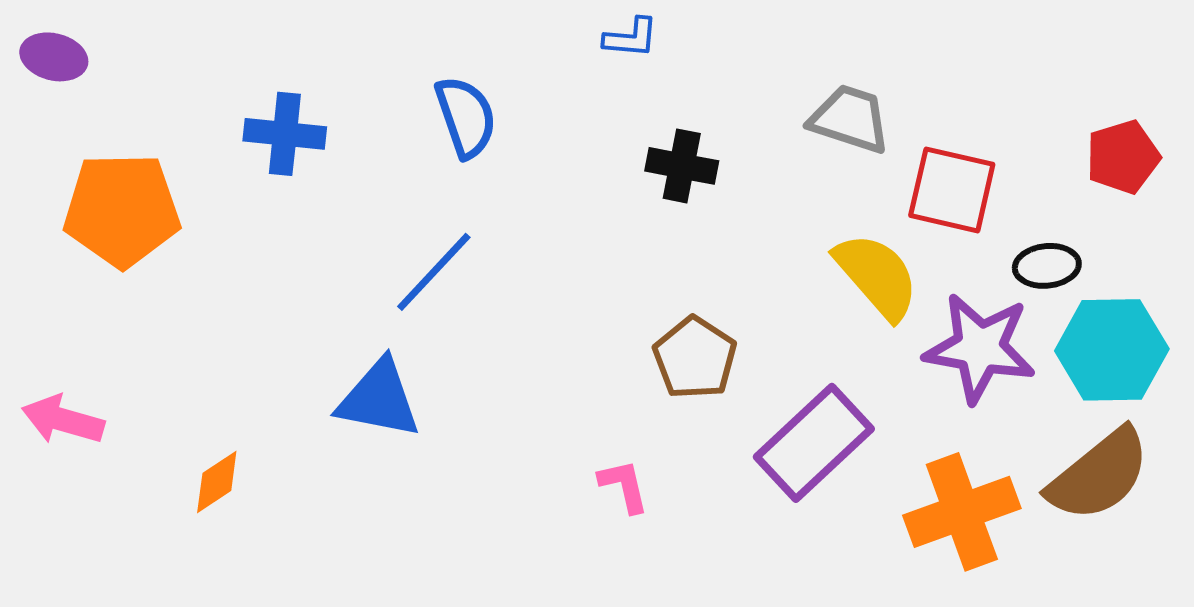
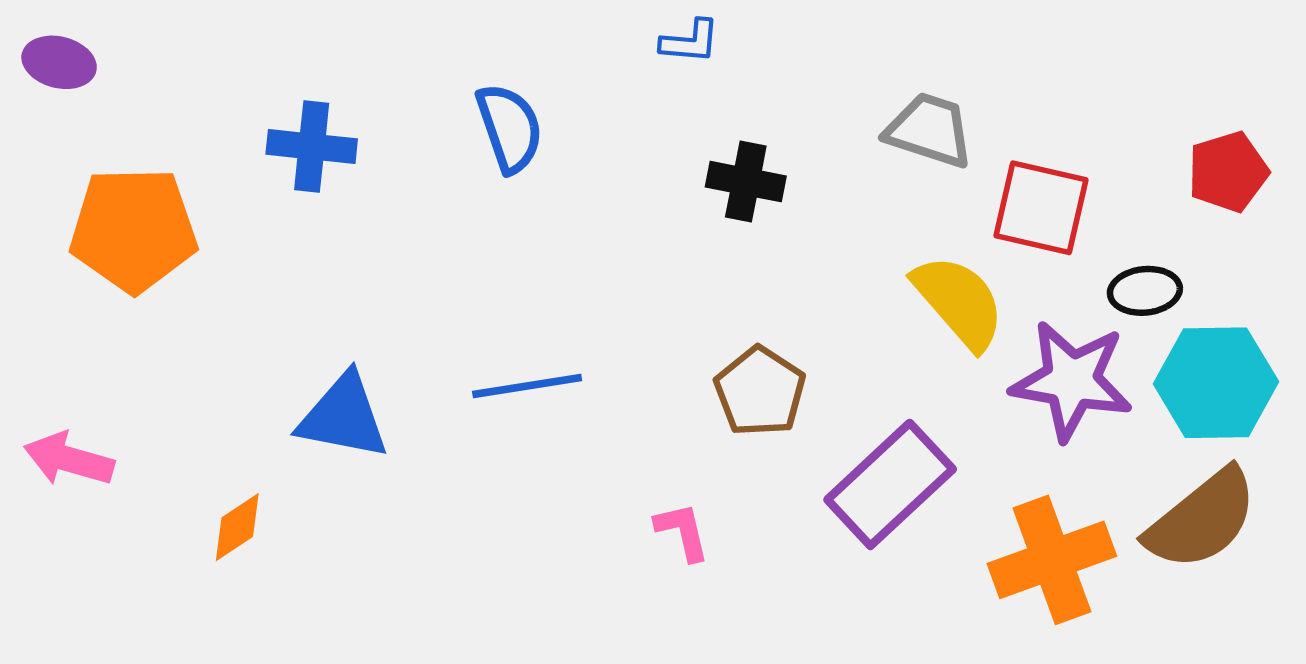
blue line: (434, 272) -> (527, 386), moved, turned 38
blue triangle: (379, 399) -> (343, 417), moved

